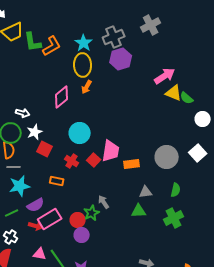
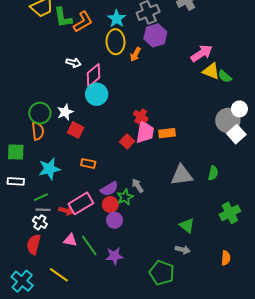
orange arrow: (87, 87) -> (135, 54), moved
white arrow: (23, 113) -> (74, 63), moved
white circle: (203, 119) -> (239, 109), moved
cyan circle: (80, 133) -> (97, 94), moved
gray circle: (167, 157) -> (228, 120), moved
red cross: (72, 161) -> (141, 116), moved
orange rectangle: (132, 164) -> (167, 133), moved
gray line: (14, 167) -> (43, 210), moved
gray triangle: (146, 192) -> (182, 175), size x1.6
purple semicircle: (36, 205) -> (109, 189), moved
green triangle: (139, 211) -> (187, 225), moved, turned 42
green cross: (174, 218) -> (230, 213), moved

